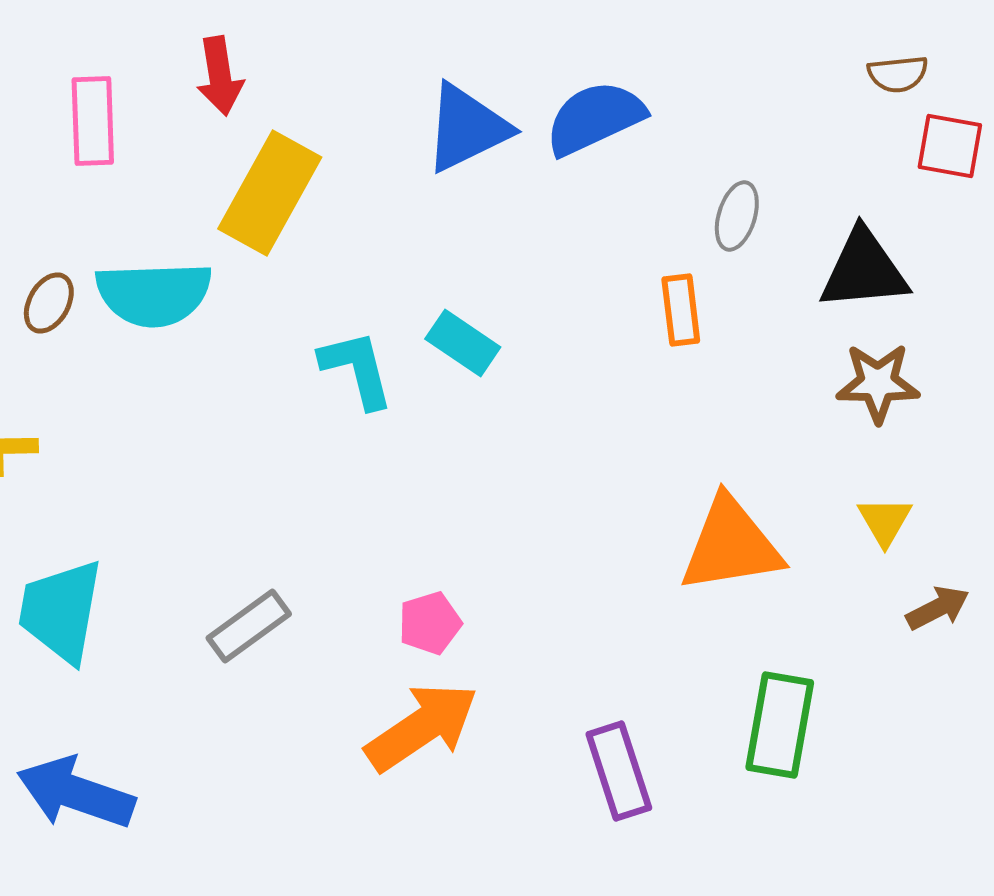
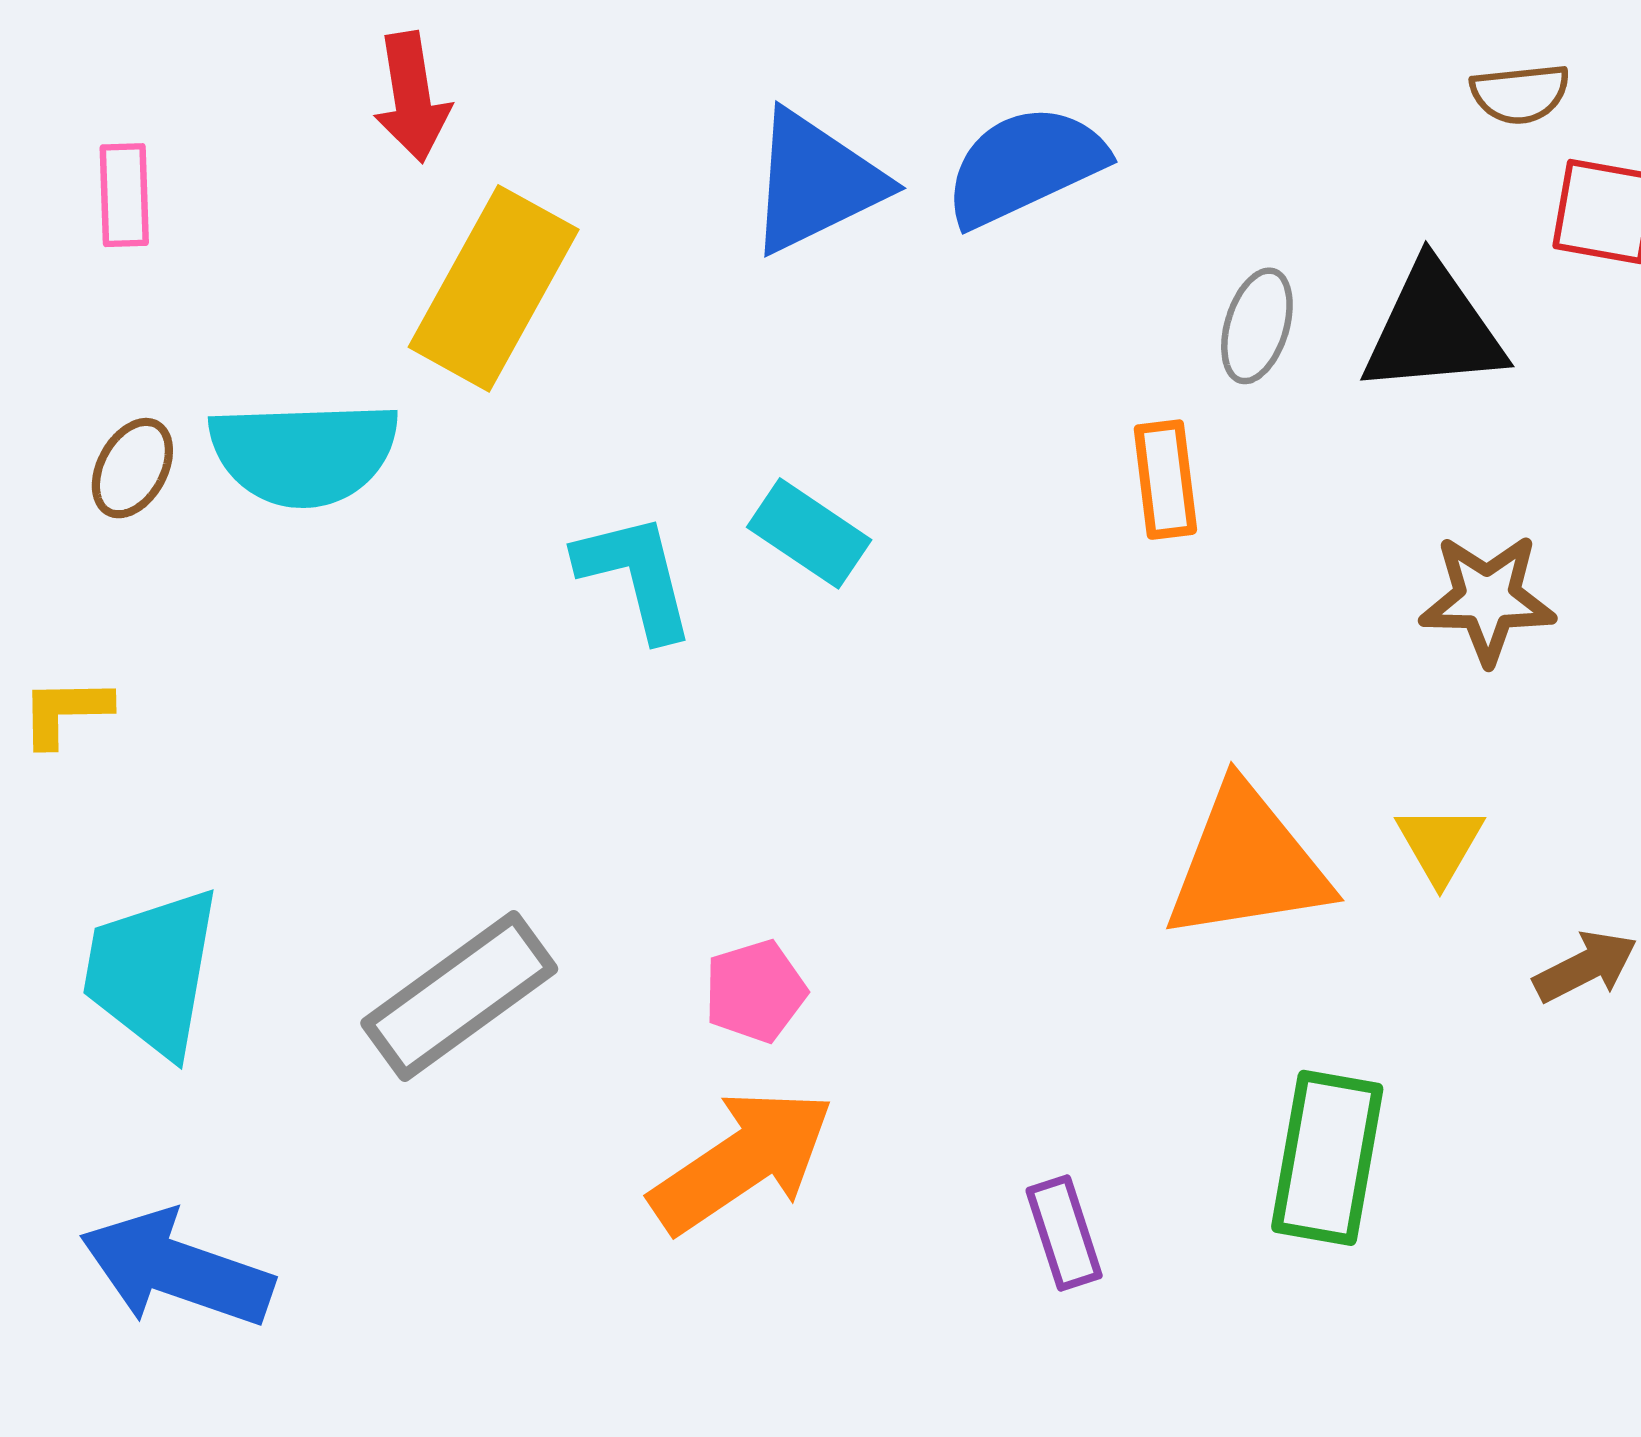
pink rectangle: (93, 121) -> (124, 195), moved, size x0.7
black triangle: (864, 270) -> (1433, 329), moved
yellow triangle: (885, 521) -> (1440, 844), moved
gray rectangle: (249, 626) -> (459, 996), size x1.4
purple rectangle: (619, 771) -> (1064, 1233), size x0.7

